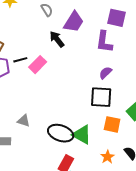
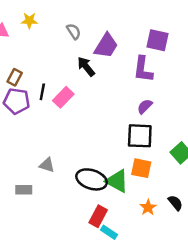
black line: (20, 60) -> (42, 92), turned -64
orange square: (112, 124) -> (141, 168), moved

